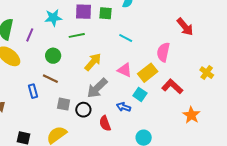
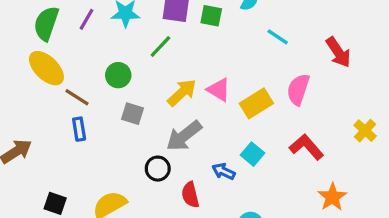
purple line: (30, 35) -> (87, 19), moved
green line: (77, 35) -> (160, 46), turned -42
cyan line: (126, 38) -> (278, 37), moved
pink triangle: (125, 70) -> (219, 90), moved
yellow rectangle: (148, 73) -> (256, 103), moved
brown line: (50, 79) -> (77, 97), moved
gray square: (64, 104) -> (133, 114), moved

